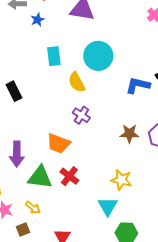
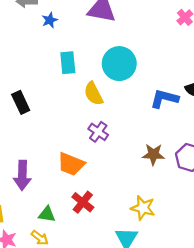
green triangle: (40, 177) -> (47, 214), moved, size x0.6

